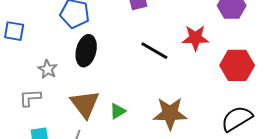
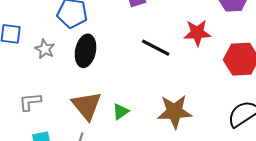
gray star: (48, 69) -> (45, 49), moved

